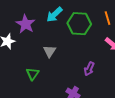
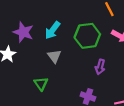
cyan arrow: (54, 14) -> (52, 30), moved
green hexagon: (79, 24) -> (87, 36), moved

